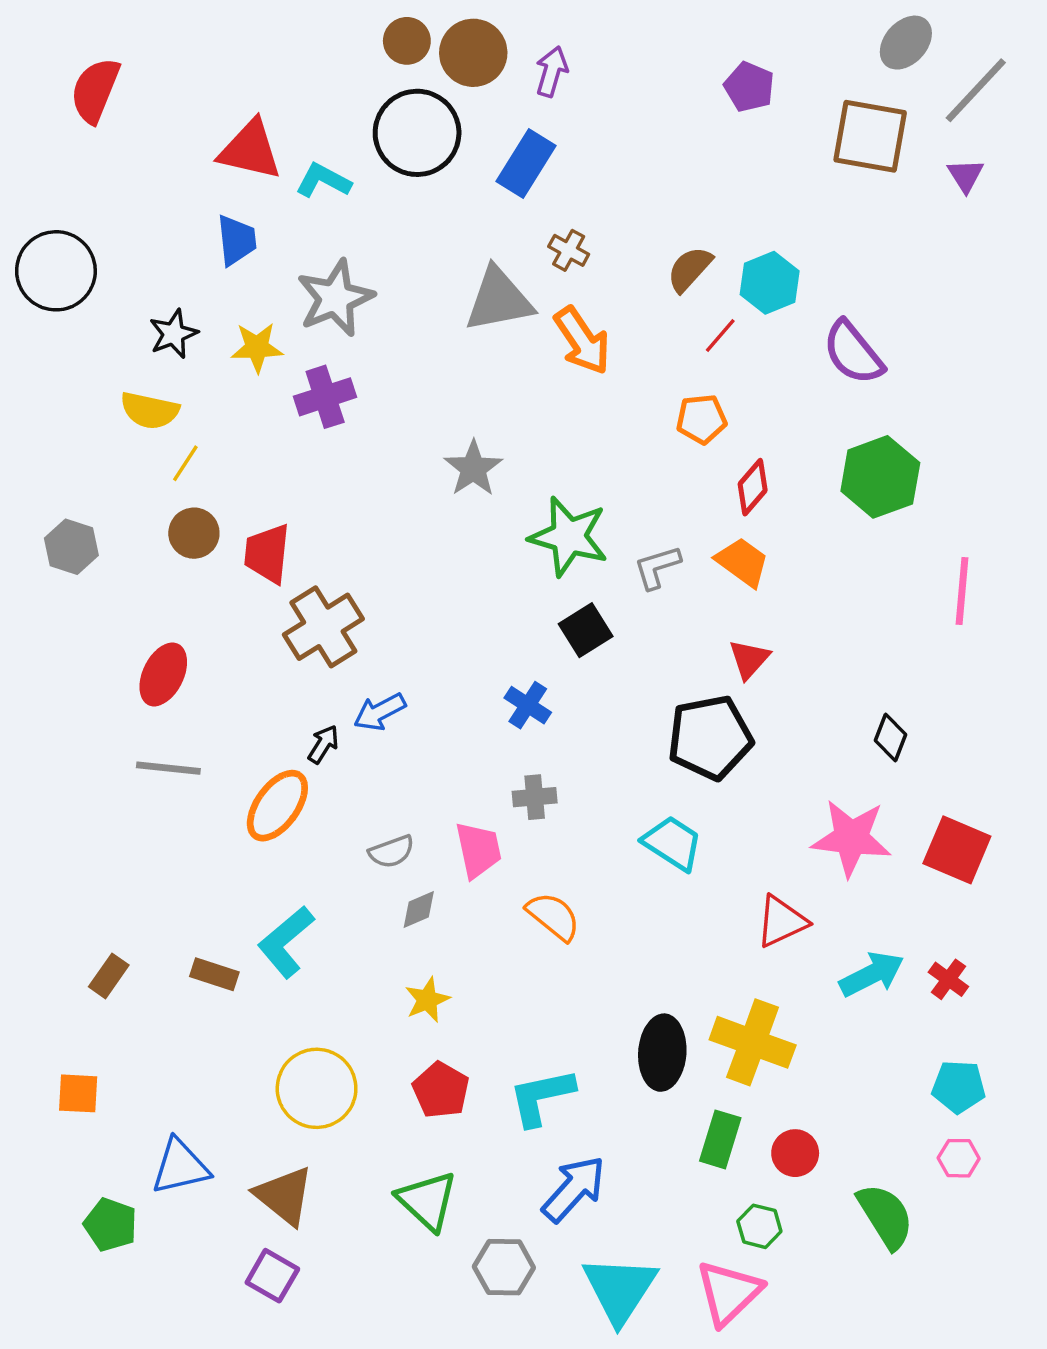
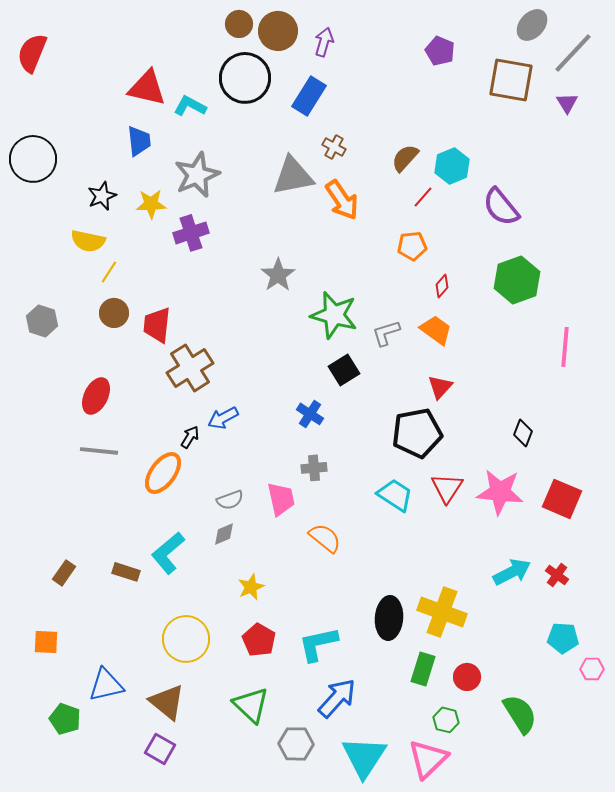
red semicircle: (95, 90) -> (32, 53), moved
red diamond: (753, 487) -> (442, 286), size x0.7
gray diamond: (419, 910) -> (224, 534), moved
red triangle: (782, 921) -> (447, 488), moved, turned -32
pink hexagon: (959, 1158) -> (592, 669), moved

